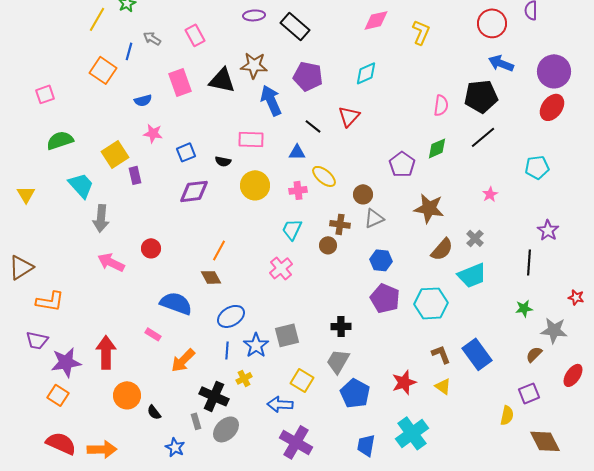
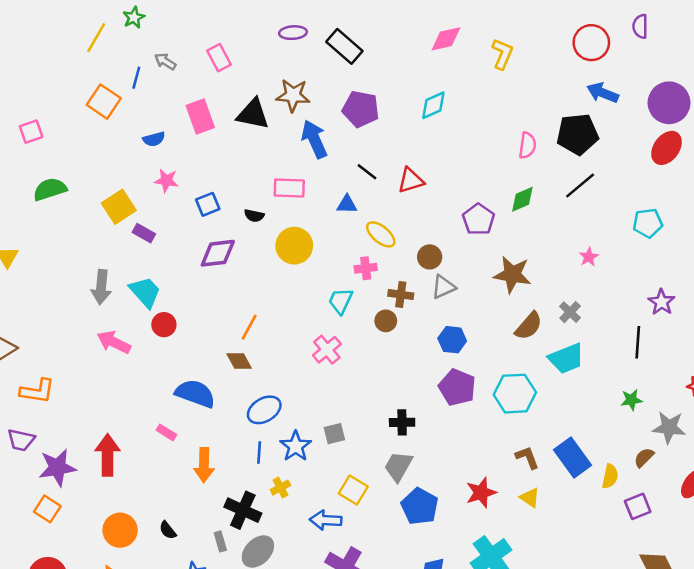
red triangle: (349, 116) -> (411, 180), moved, turned 30
purple rectangle: (135, 175) -> (144, 233), turned -48
cyan trapezoid: (81, 185) -> (145, 292), moved
pink cross: (298, 190) -> (366, 268), moved
gray square: (287, 335) -> (334, 434), size x0.7
orange arrow: (183, 360) -> (204, 465), turned -44
orange circle: (127, 395) -> (120, 530), moved
yellow semicircle: (507, 415) -> (610, 476), moved

